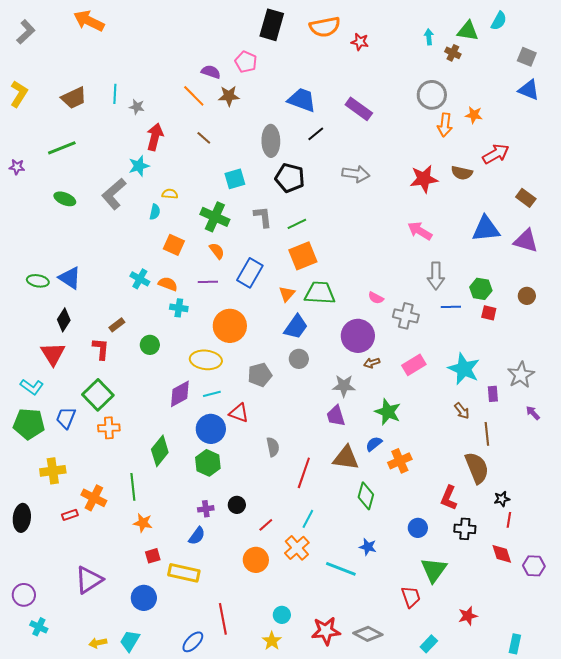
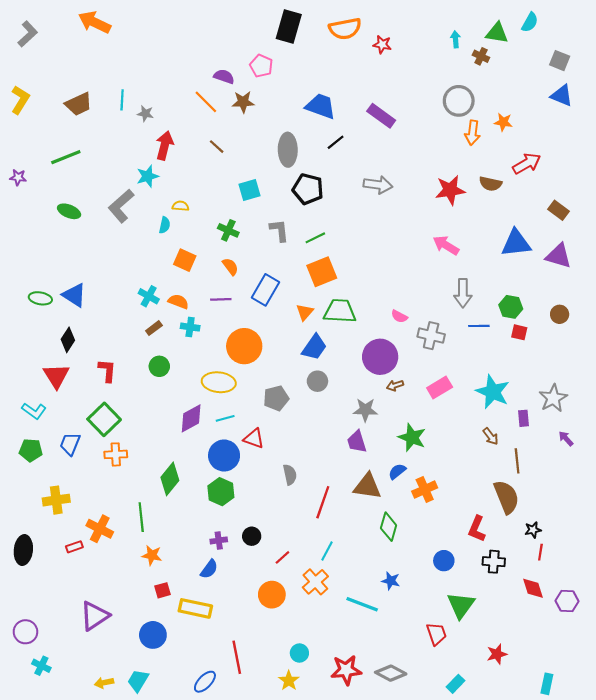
green cross: (215, 217) -> (228, 230), size x0.7
brown rectangle: (117, 325) -> (154, 328), moved
green pentagon: (29, 424) -> (31, 450), size x0.7

